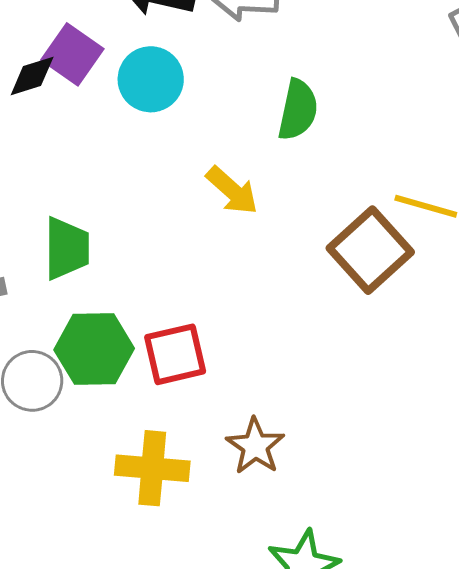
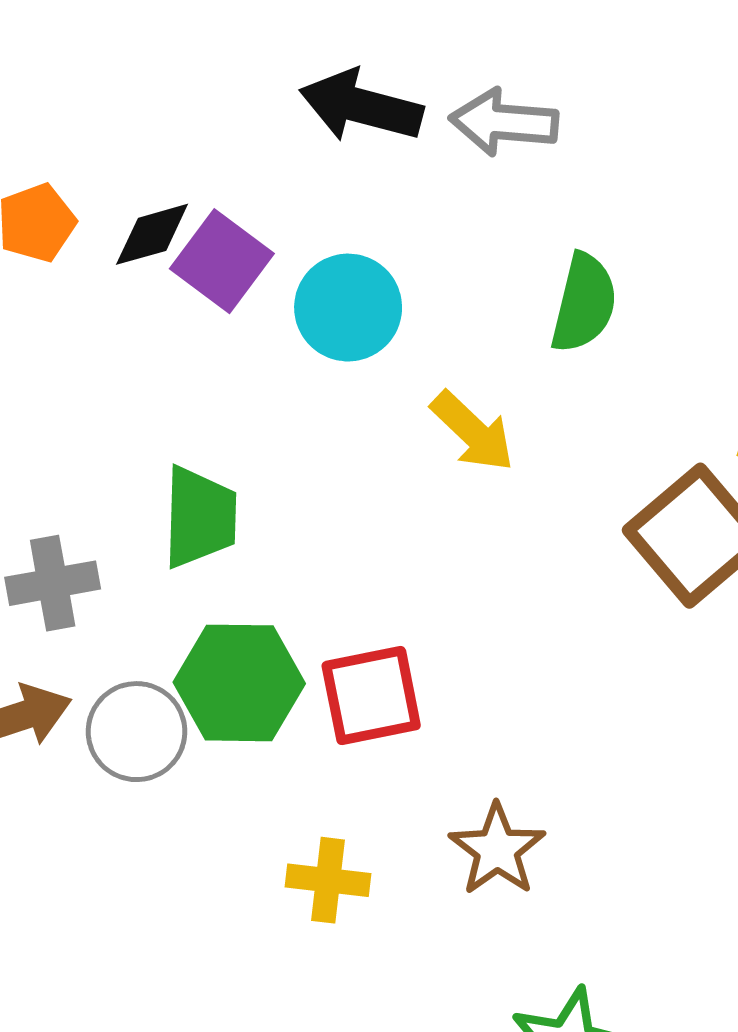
purple square: (72, 54) -> (222, 261), moved
cyan circle: (151, 79) -> (348, 308), moved
yellow cross: (152, 468) -> (328, 880), size x0.7

